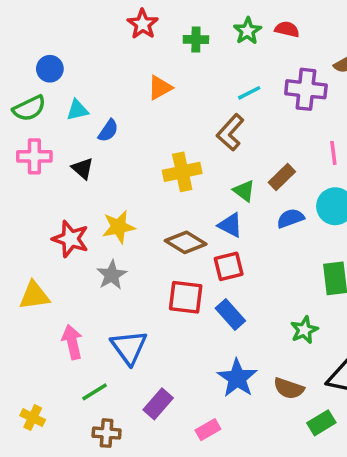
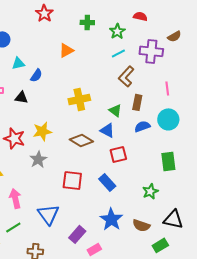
red star: (143, 24) -> (44, 13), moved
green star: (247, 31) -> (117, 31), moved
brown L-shape: (230, 132) -> (126, 76), moved
black triangle: (83, 168) -> (21, 97), turned -32
brown rectangle: (282, 177) -> (137, 102), turned -35
red square: (229, 266) -> (118, 154), moved
red square: (186, 297) -> (72, 180), moved
blue triangle: (129, 347) -> (48, 214), moved
green line: (95, 392) -> (13, 227), moved
purple rectangle: (158, 404) -> (77, 234), moved

